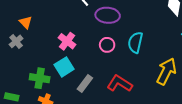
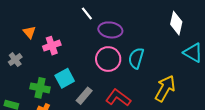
gray cross: (16, 41) -> (15, 60), moved
pink cross: (67, 41) -> (52, 46), moved, turned 30
pink circle: (107, 45) -> (108, 59), size x1.6

